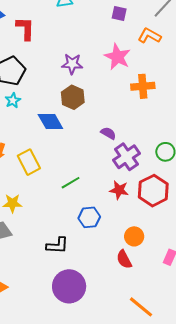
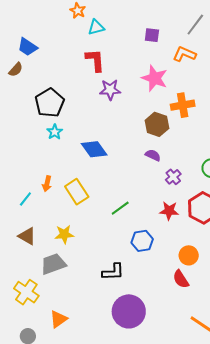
red L-shape: (25, 28) -> (95, 60), moved
brown hexagon: (73, 97) -> (157, 124), moved
purple cross: (126, 157) -> (173, 177), size x0.6

